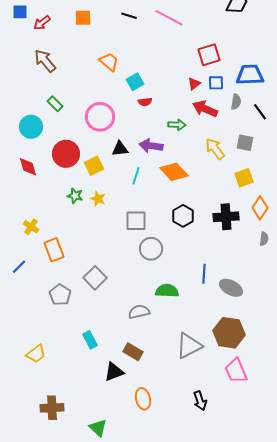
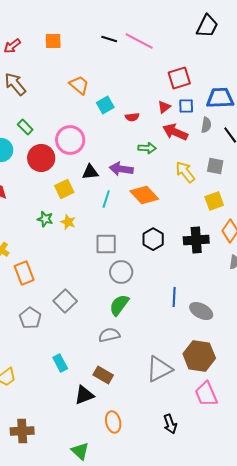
black line: (129, 16) -> (109, 39), moved
red semicircle: (145, 102) -> (132, 117), moved
red circle: (66, 154) -> (41, 158), moved
green semicircle: (167, 291) -> (119, 305), moved, turned -55
green triangle: (98, 428) -> (80, 451), moved

